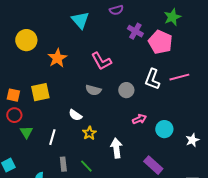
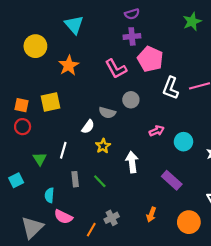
cyan triangle: (80, 20) -> (74, 25), moved
purple cross: (135, 31) -> (132, 36), moved, turned -35
pink pentagon: (160, 42) -> (150, 59), moved
gray semicircle: (93, 90) -> (107, 113), moved
gray circle: (126, 90) -> (131, 100), moved
white semicircle: (75, 115) -> (88, 127), turned -88
green triangle: (26, 132) -> (40, 159), moved

